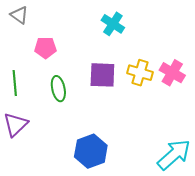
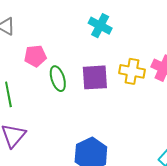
green ellipse: (58, 89) -> (58, 79), moved

